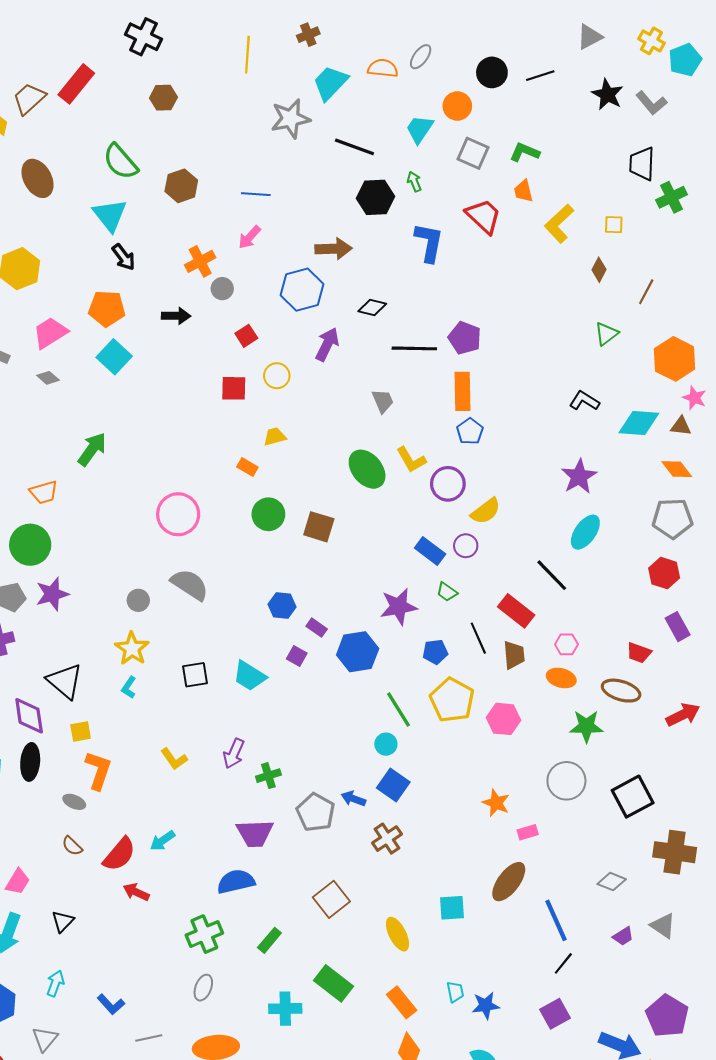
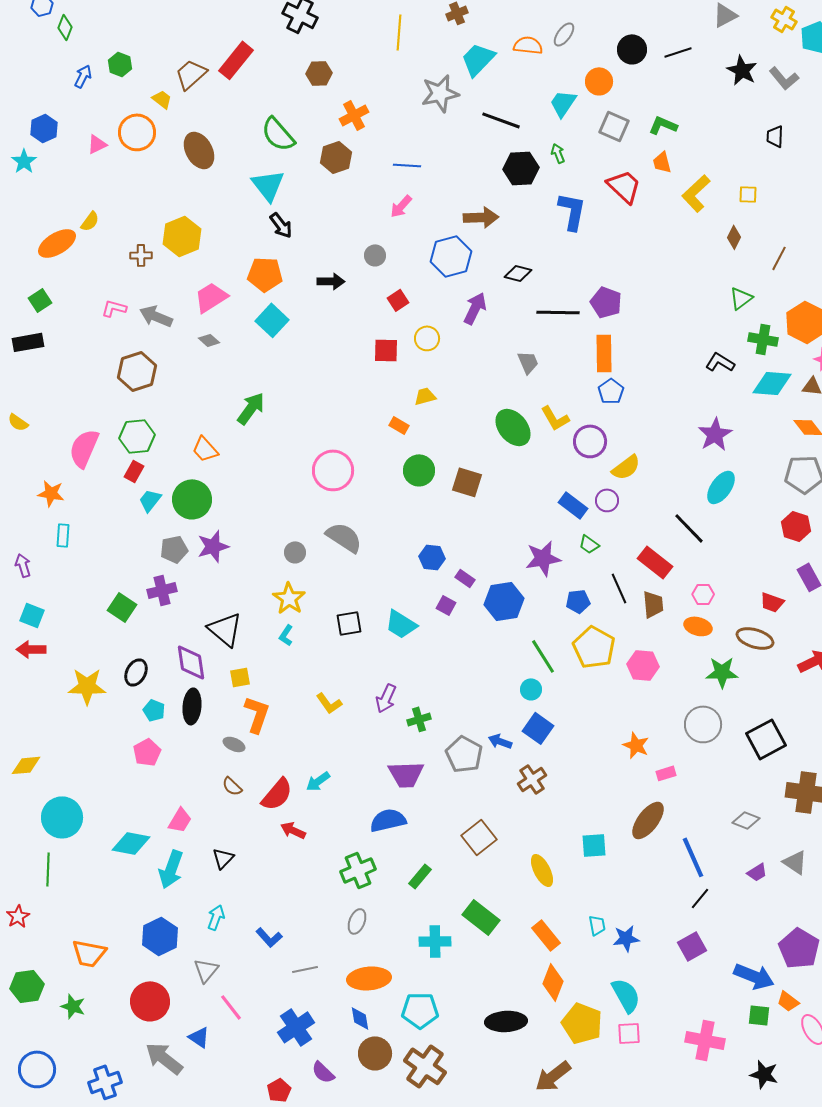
black trapezoid: (642, 164) -> (775, 136), size x0.7
green cross: (671, 197) -> (763, 339), moved, turned 36
orange cross: (200, 261) -> (354, 115), moved
orange trapezoid: (44, 492) -> (205, 449), turned 64

